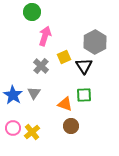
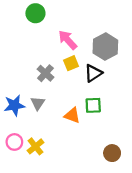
pink arrow: (45, 36) -> (68, 40), moved, turned -60
black triangle: (84, 66) -> (93, 73), turned 30
blue star: (13, 95) -> (14, 105), turned 30
brown circle: (71, 126) -> (112, 153), moved

